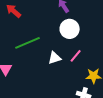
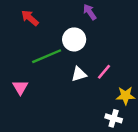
white circle: (70, 29) -> (74, 39), moved

